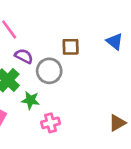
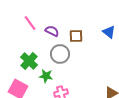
purple semicircle: (24, 56) -> (52, 31), moved

